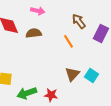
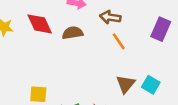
brown arrow: (79, 21) -> (110, 17), moved, turned -42

